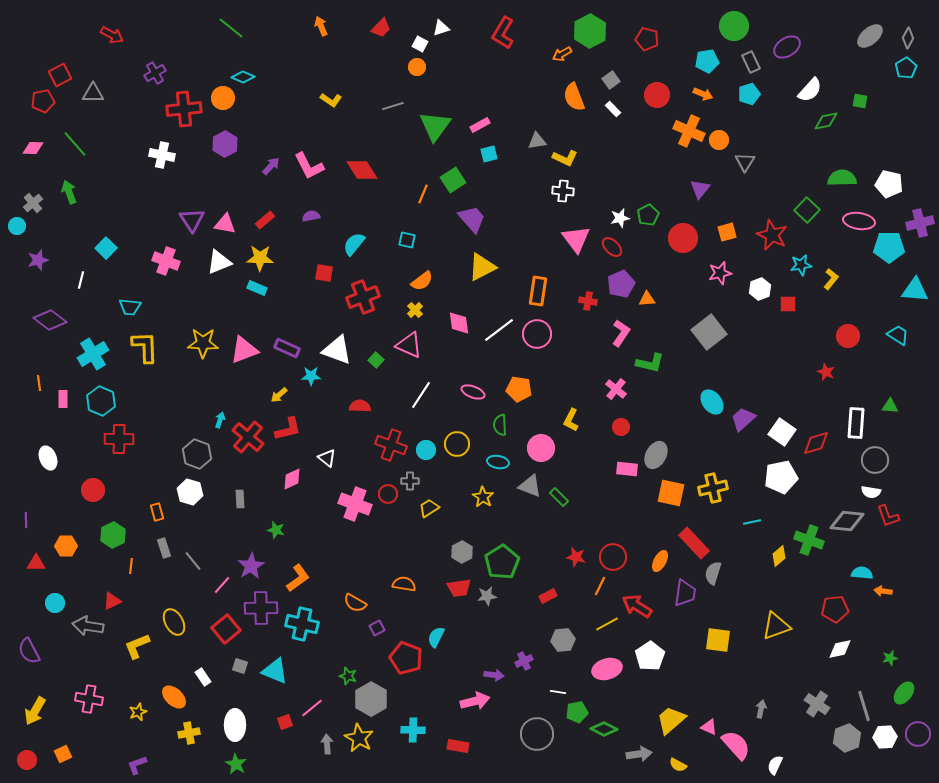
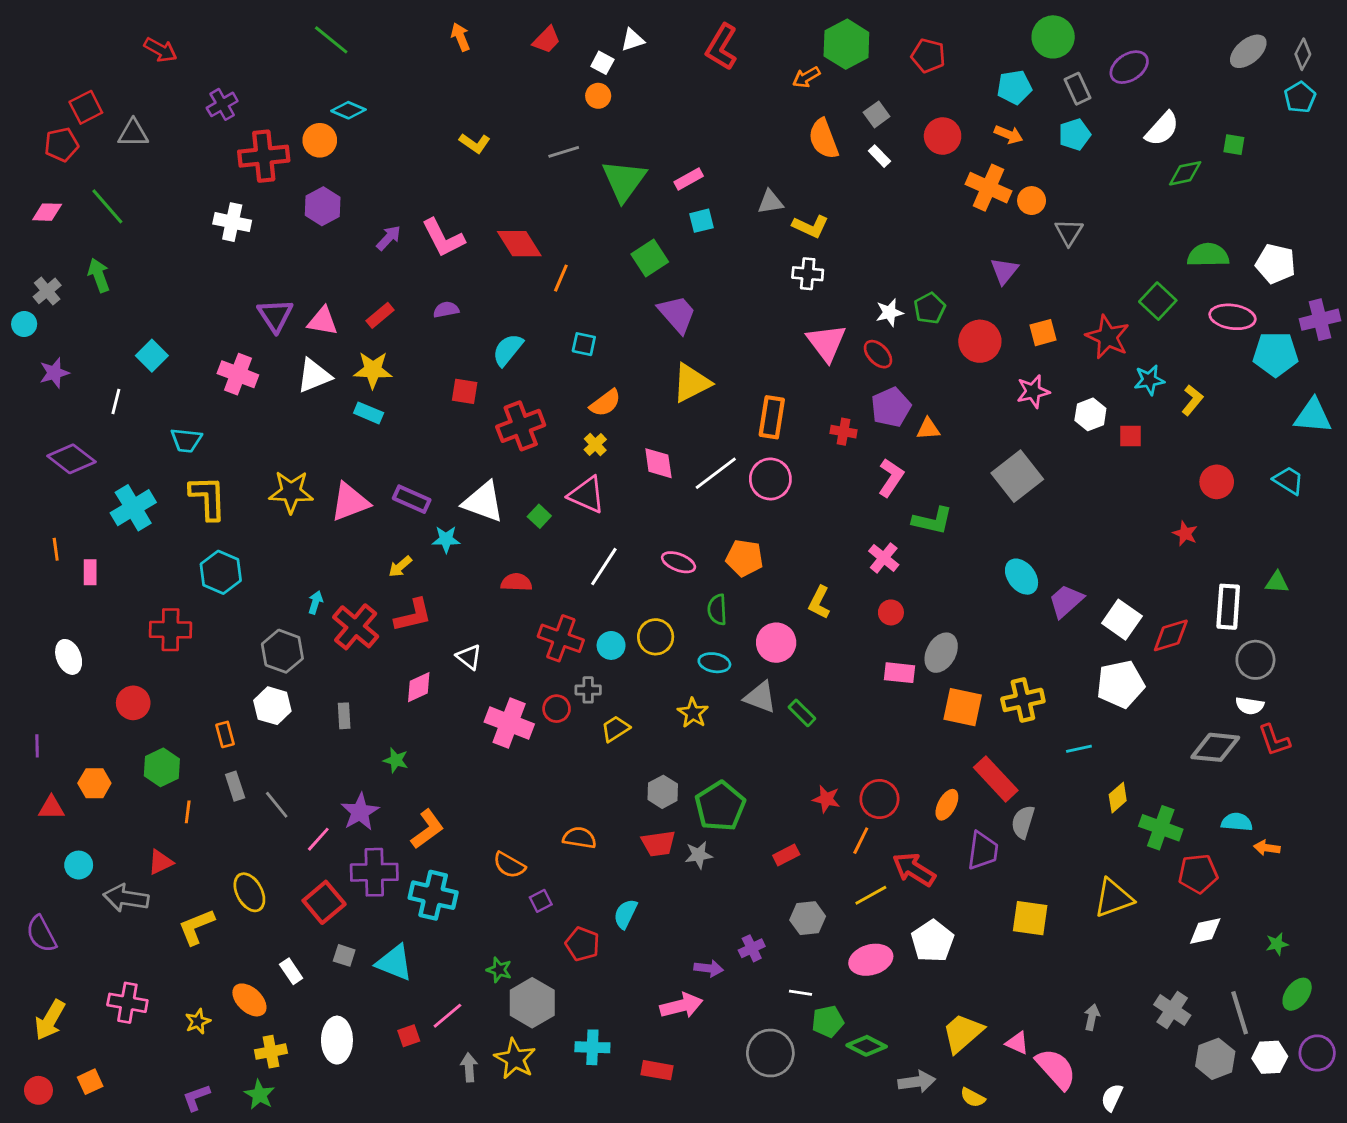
orange line: (423, 194) -> (561, 278), moved
cyan hexagon: (101, 401) -> (221, 572), moved
green cross: (809, 540) -> (1161, 828), moved
red pentagon: (406, 658) -> (582, 944), size x0.7
green star: (236, 764) -> (259, 1095), moved

